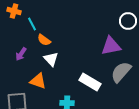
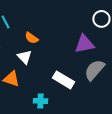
orange semicircle: (44, 40) -> (31, 38), moved

